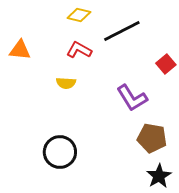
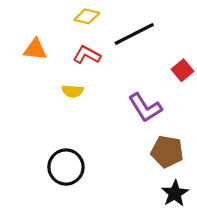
orange triangle: (20, 50) -> (35, 49), moved

